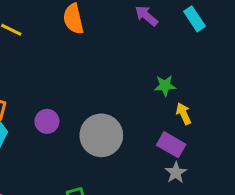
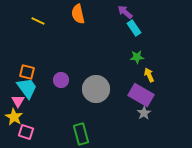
cyan rectangle: (194, 19) -> (134, 28), moved
purple rectangle: (171, 145) -> (141, 95), size x1.4

